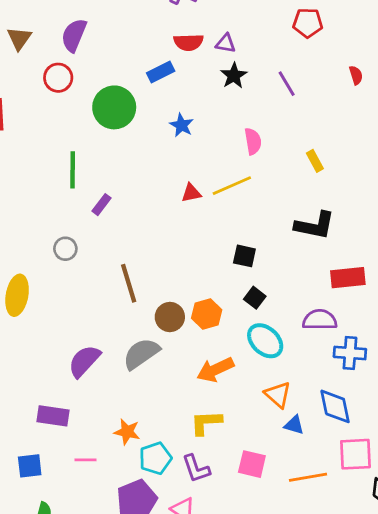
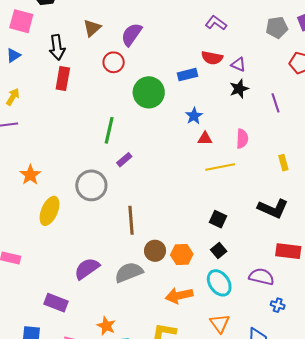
red triangle: (191, 193) -> (205, 139), moved
gray circle: (65, 249) -> (91, 185), size x1.8
blue cross: (350, 353) -> (278, 305), size x0.6

